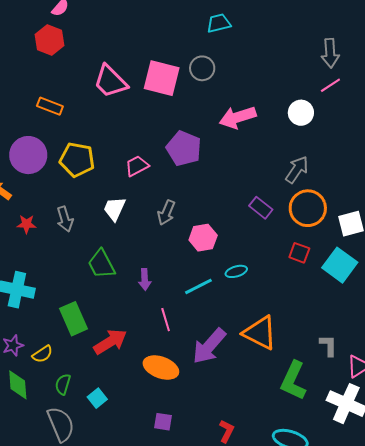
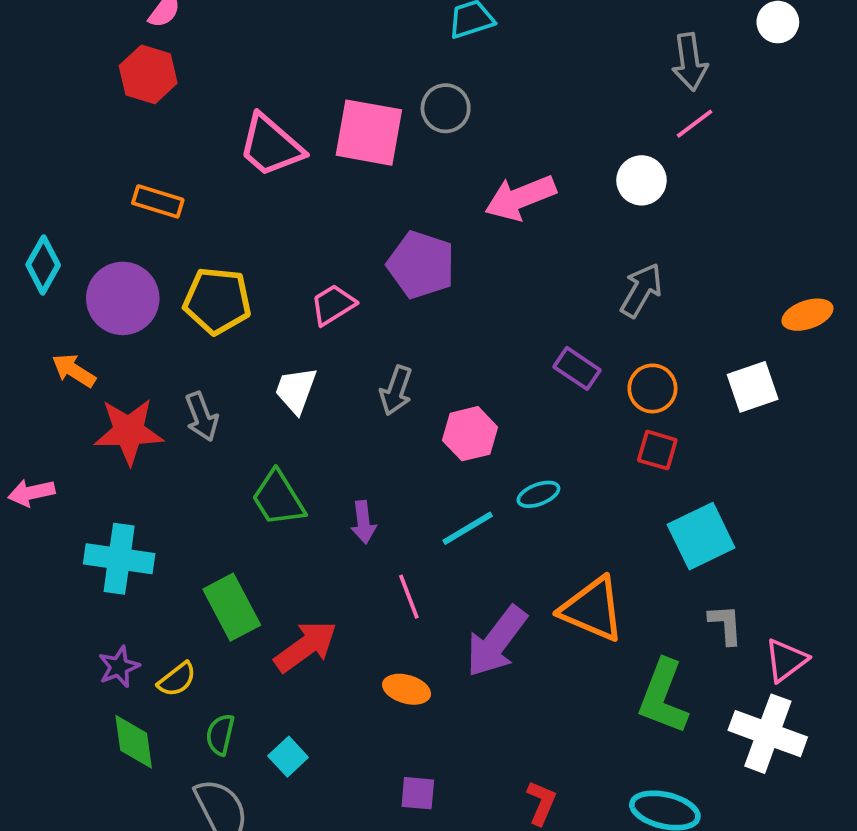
orange circle: (308, 208) -> (652, 388), moved, size x0.7
red star: (27, 224) -> (129, 431), size x1.8
cyan square: (340, 265) -> (701, 536), moved, turned 32
orange ellipse: (161, 368) -> (407, 689), size x0.7

